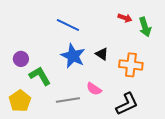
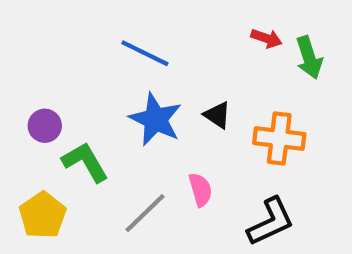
pink semicircle: (94, 89) -> (200, 190), turned -140
gray line: (68, 100) -> (145, 213), turned -35

